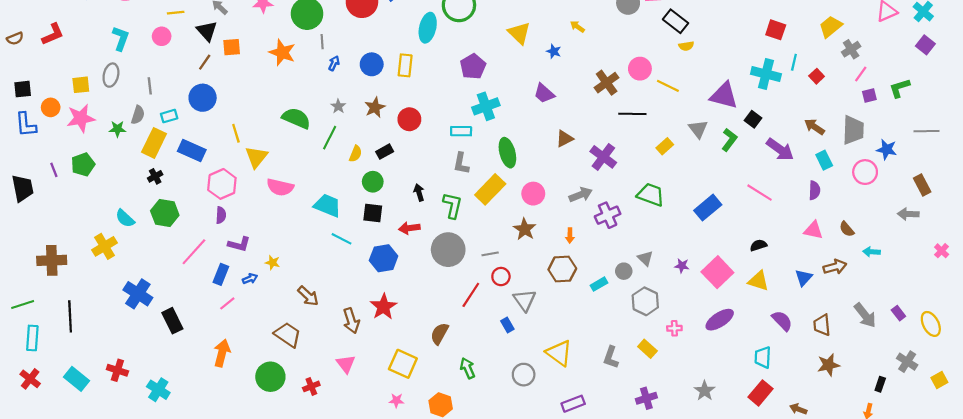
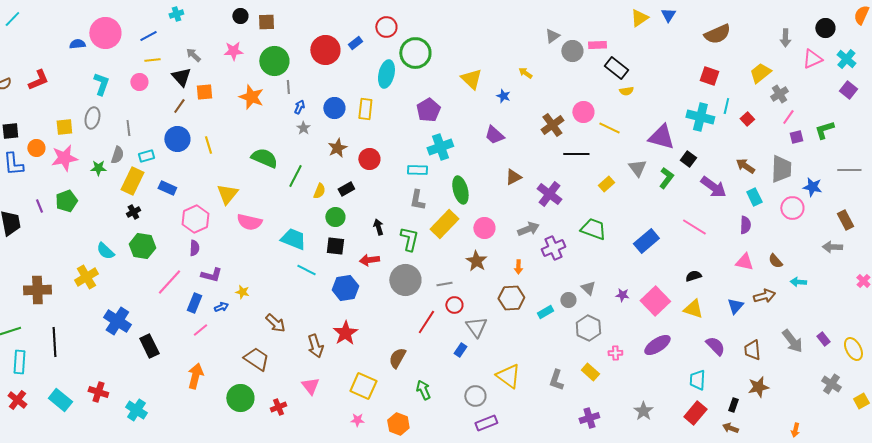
gray star: (338, 106) -> (303, 128), moved
yellow line: (236, 133) -> (208, 145), moved
blue rectangle: (192, 150) -> (167, 188), size x0.7
blue rectangle: (507, 325) -> (460, 350), turned 64
black rectangle: (880, 384) -> (733, 405), moved
purple rectangle: (573, 404) -> (486, 423), moved

